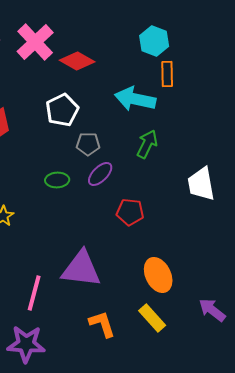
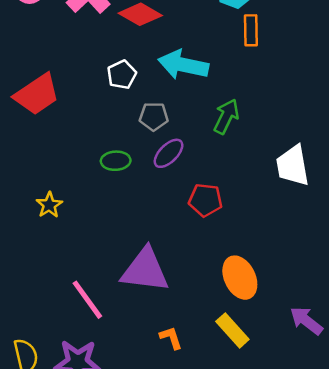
cyan arrow: (135, 99) -> (183, 65), moved
white pentagon: (62, 110) -> (122, 75), size x0.7
pink line: (34, 293) -> (87, 300), turned -51
orange L-shape: (102, 324) -> (171, 338), size x0.7

